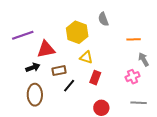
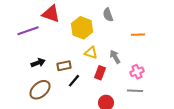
red triangle: (46, 49) -> (51, 14), moved, turned 30
gray arrow: (144, 59) -> (115, 57), moved
brown ellipse: (35, 95) -> (40, 90), turned 50
gray line: (139, 103) -> (135, 91), moved

